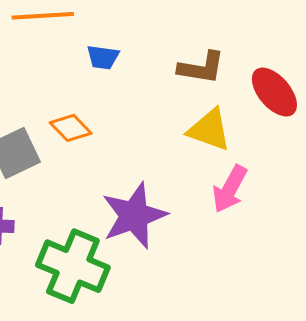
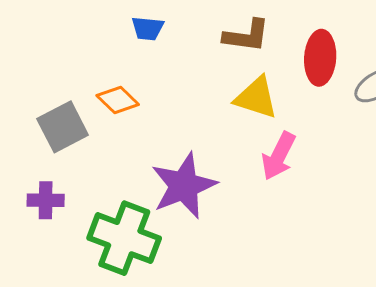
red ellipse: (274, 92) -> (320, 58), turned 46

